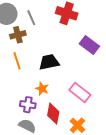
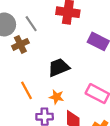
orange line: (17, 61) -> (27, 90), moved

